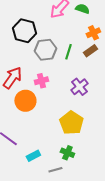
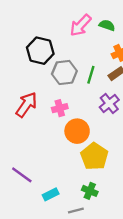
purple cross: (79, 87) -> (109, 104), moved
orange circle: (25, 101) -> (77, 131), moved

